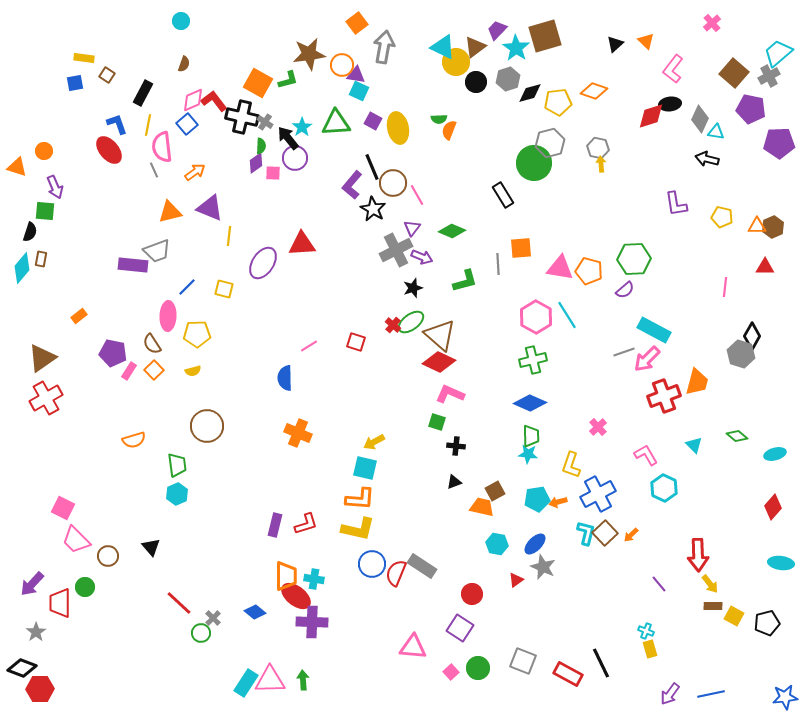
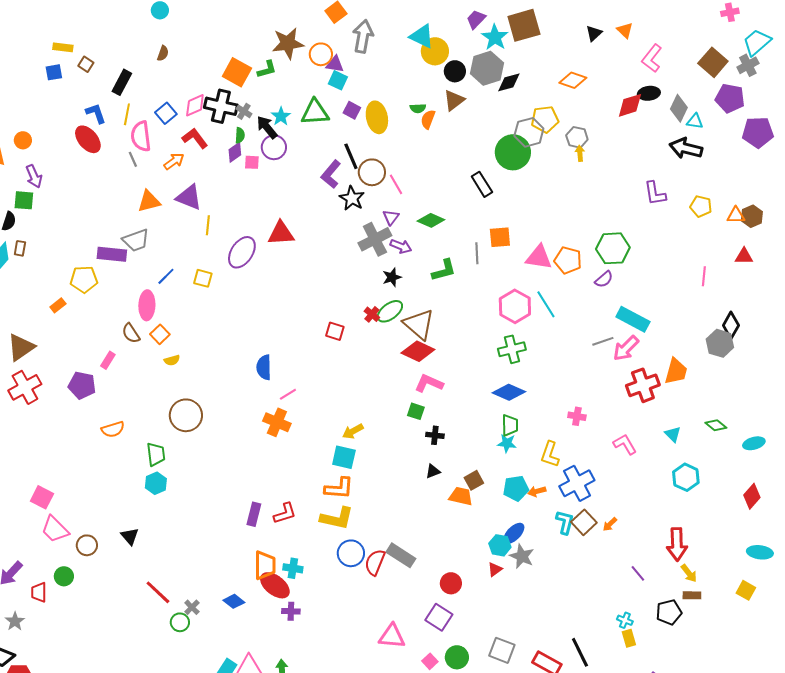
pink cross: (712, 23) -> (730, 12), moved, turned 30
brown triangle: (475, 47) -> (454, 100), moved
gray hexagon: (508, 79) -> (487, 68), size x1.4
pink diamond: (193, 100) -> (195, 105), moved
red L-shape: (214, 101) -> (195, 138), moved
yellow pentagon: (558, 102) -> (545, 119), moved
black arrow: (707, 159) -> (686, 148), size x1.4
yellow pentagon: (197, 334) -> (84, 279), moved
pink line: (309, 346) -> (288, 394), moved
purple pentagon: (113, 353) -> (82, 385), moved
orange square: (154, 370) -> (160, 334), moved
pink cross: (598, 427) -> (577, 416), turned -36
cyan hexagon: (664, 488) -> (686, 477), moved
cyan hexagon: (497, 544) -> (500, 545), moved
red trapezoid: (60, 603) -> (39, 592), size x0.7
yellow square: (734, 616) -> (746, 590), moved
purple cross: (312, 622) -> (291, 611), size x0.6
black pentagon: (767, 623) -> (669, 612), moved

